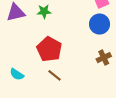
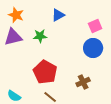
brown cross: (104, 58) -> (83, 82), moved

